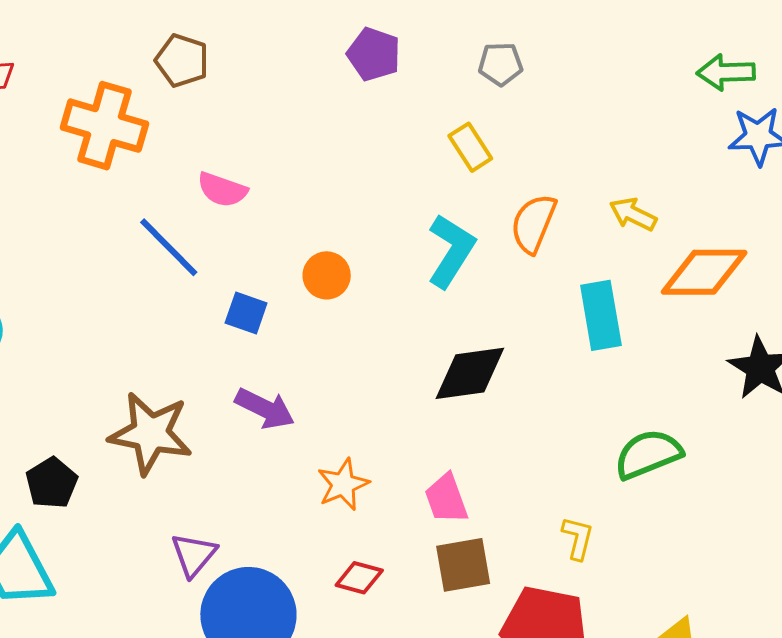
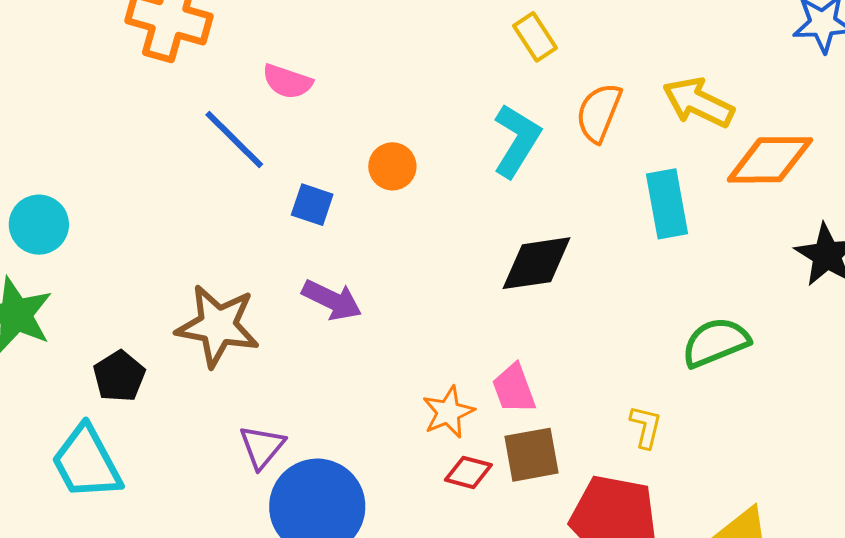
yellow arrow: (633, 214) -> (698, 102), size x1.5
orange star: (343, 484) -> (448, 412), moved
red diamond: (359, 578) -> (468, 472), moved

